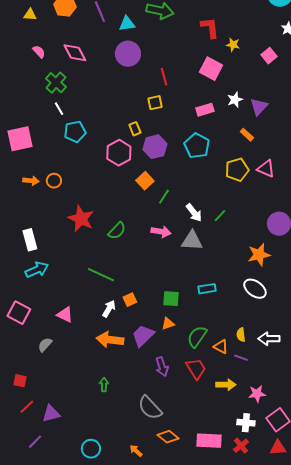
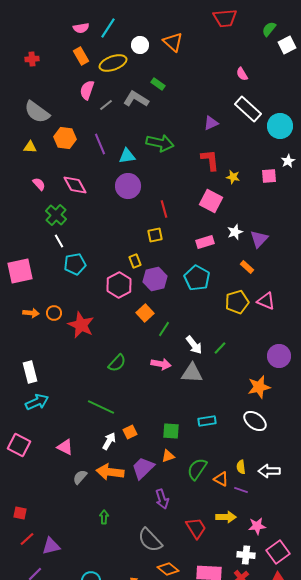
pink square: (269, 56) -> (269, 176), moved, turned 35
red star: (81, 219) -> (81, 325), moved
gray semicircle: (45, 345) -> (80, 477), moved
red trapezoid: (196, 369) -> (196, 528), moved

